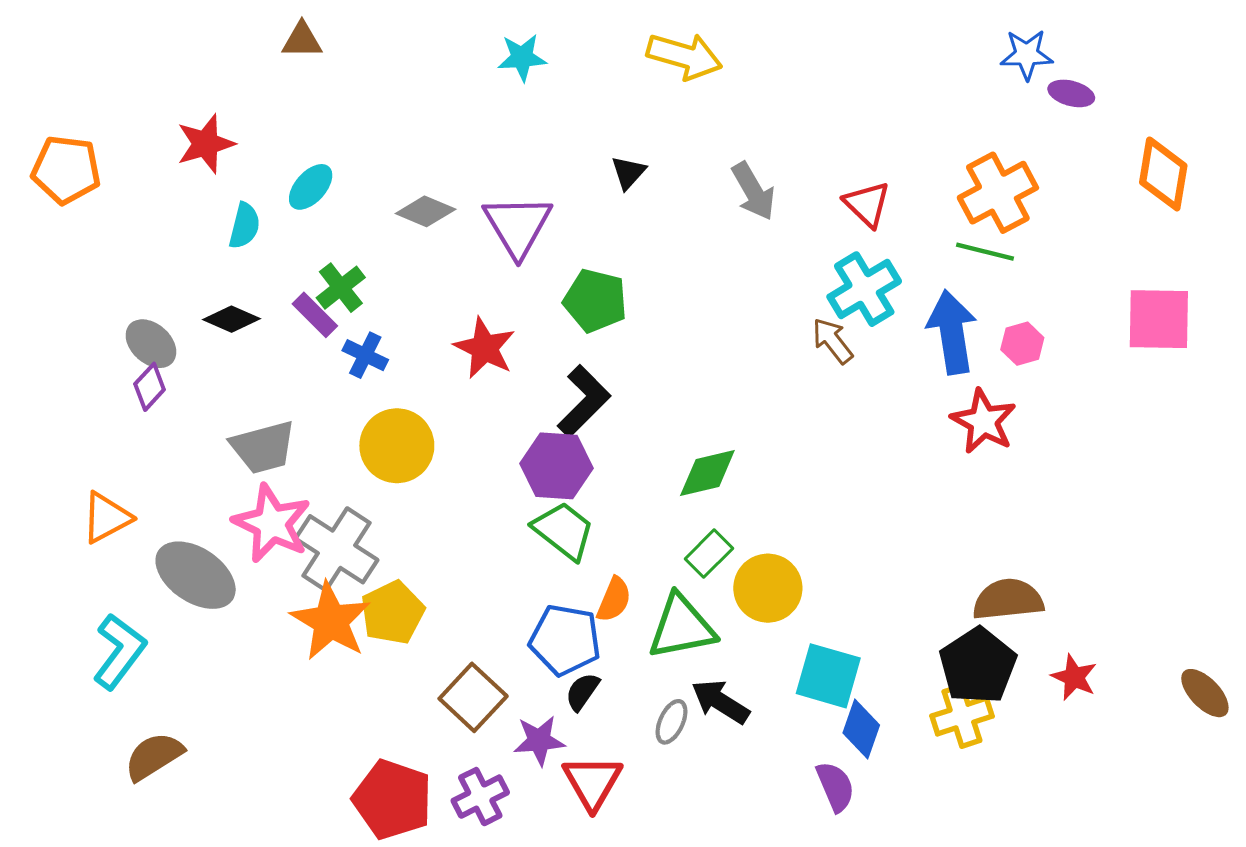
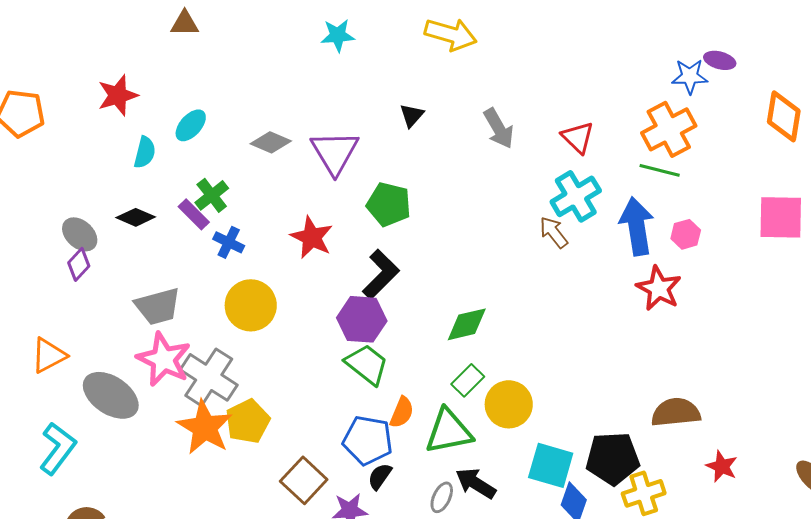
blue star: (1027, 55) -> (690, 76), moved
black pentagon: (978, 666) -> (613, 458), moved, turned 30

